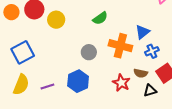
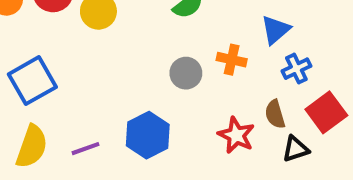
orange cross: (120, 46) -> (232, 60), size x0.6
gray circle: (89, 52) -> (186, 73), moved
brown semicircle: (141, 73) -> (275, 114), turned 64

